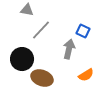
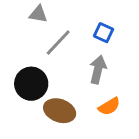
blue square: (83, 31) -> (104, 33), moved
orange semicircle: (86, 75) -> (109, 106), moved

